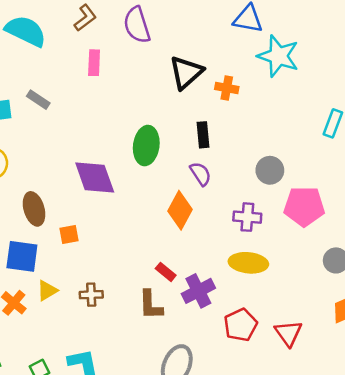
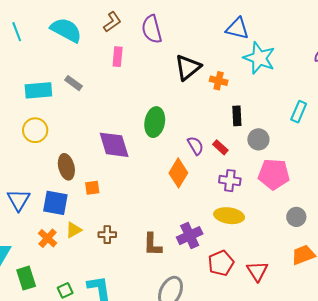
black rectangle: (203, 135) -> (237, 116), moved
gray circle: (270, 170) -> (258, 139), moved
red rectangle: (166, 272) -> (220, 147), moved

